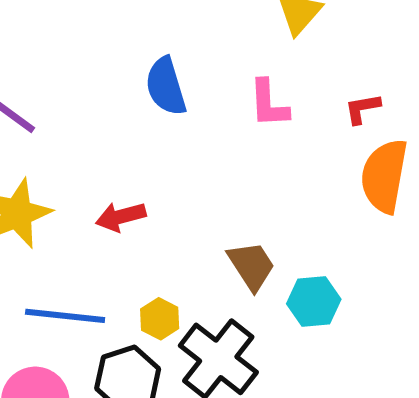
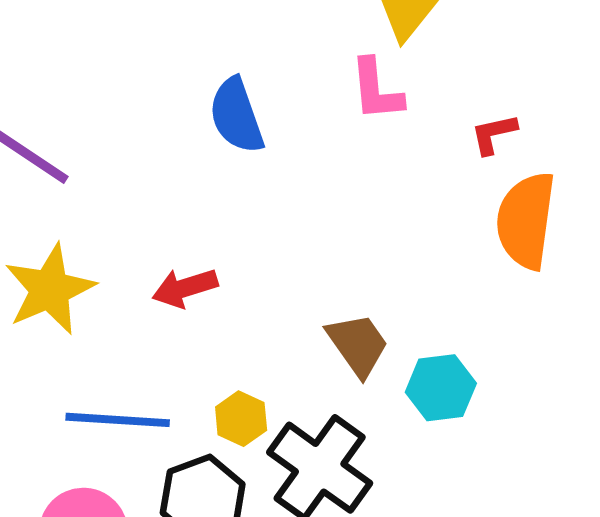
pink L-shape: (269, 104) -> (376, 90), moved

